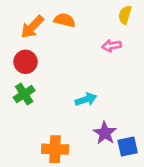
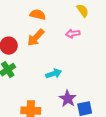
yellow semicircle: (125, 15) -> (83, 11), turned 128
orange arrow: (32, 27) -> (36, 38), moved

